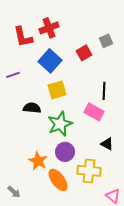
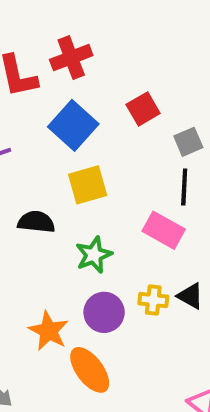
gray square: (106, 41) -> (188, 142), moved
green star: (60, 124) -> (94, 255), size x0.7
yellow cross: (89, 171) -> (153, 300), moved, size x0.6

